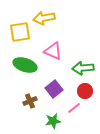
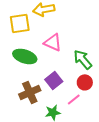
green arrow: (83, 68) -> (83, 59), turned 55
brown cross: (30, 101) -> (30, 92), size x1.5

